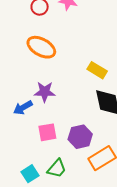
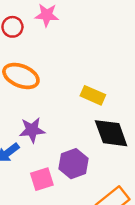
purple hexagon: (80, 137) -> (74, 164), moved

